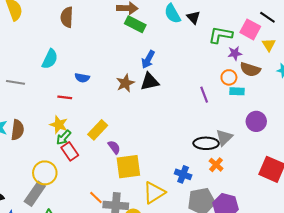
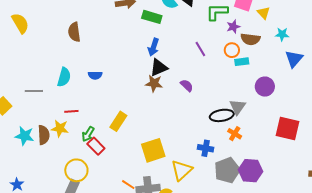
brown semicircle: (67, 17) -> (74, 32), moved
green rectangle: (135, 24) -> (152, 17), moved
cyan semicircle: (50, 59) -> (64, 77), moved
brown star: (125, 83) -> (154, 83), moved, turned -30
purple line: (204, 95) -> (200, 49), moved
red line: (65, 97) -> (71, 111), moved
yellow star: (59, 125) -> (60, 128), moved
purple semicircle: (114, 147) -> (187, 85), moved

